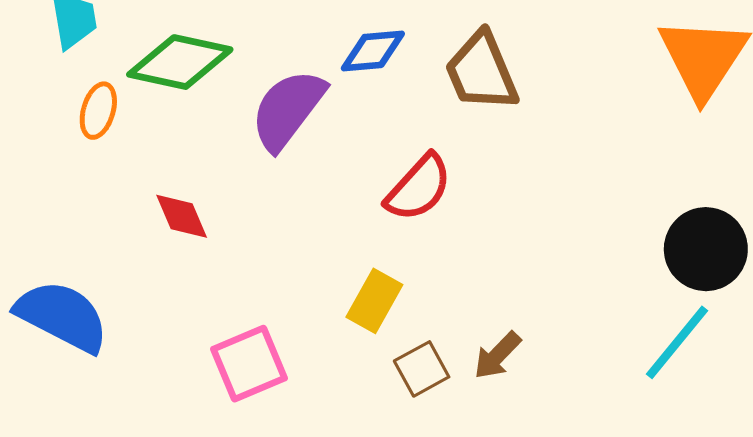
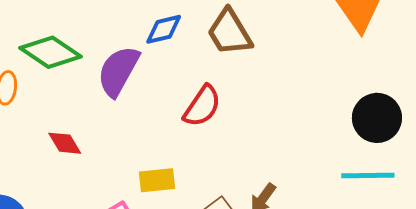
green diamond: (180, 62) -> (51, 52), turned 30
yellow rectangle: (374, 301) -> (157, 180), moved, turned 63
cyan line: (677, 342) -> (368, 175), turned 58

